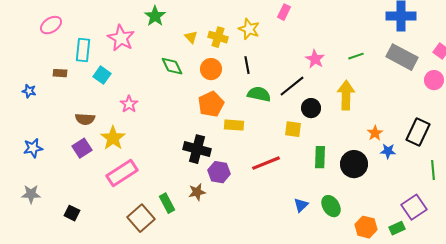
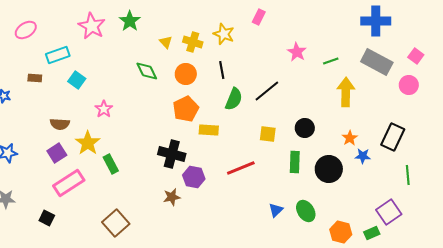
pink star: (121, 38) -> (92, 26), moved
cyan rectangle: (83, 50) -> (58, 55), turned 65
pink star: (315, 59) -> (297, 52), moved
green semicircle: (259, 94) -> (234, 99), turned 100
yellow arrow: (346, 95) -> (346, 92), moved
black circle: (311, 108) -> (305, 128), moved
pink rectangle: (122, 173) -> (69, 183), moved
green rectangle: (167, 203) -> (111, 164), moved

